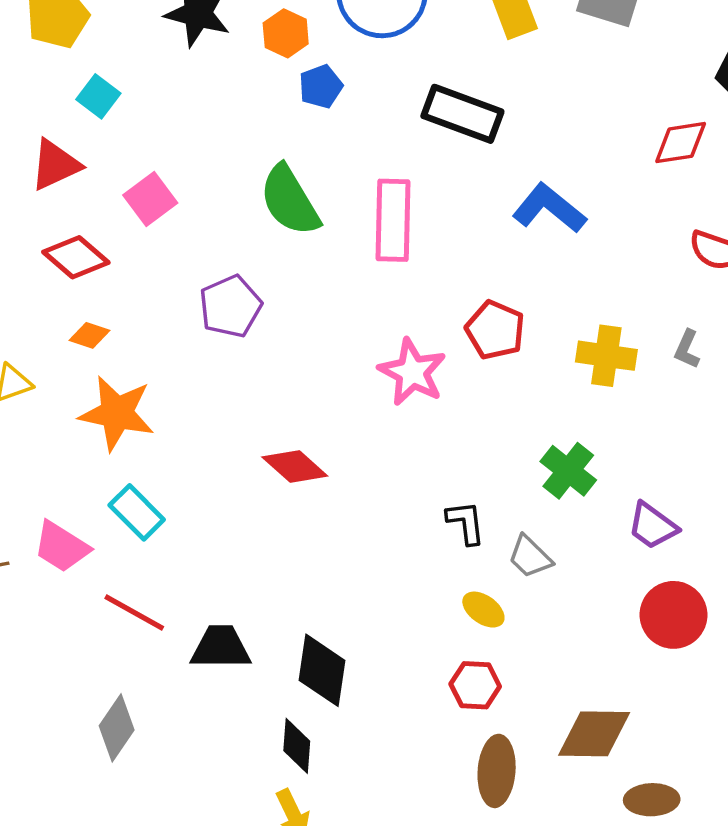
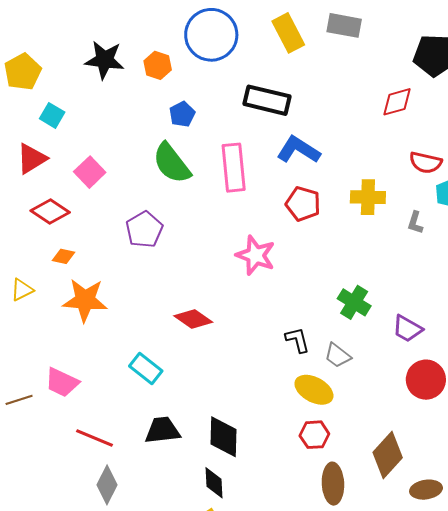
blue pentagon: (321, 86) -> (182, 114), moved
blue L-shape: (549, 208) -> (298, 150), moved
red pentagon: (495, 330) -> (303, 204), moved
yellow cross: (606, 356) -> (368, 197), moved
cyan rectangle: (137, 512) -> (146, 368), moved
yellow ellipse: (483, 610) -> (314, 390), size x1.5
red line: (134, 612) -> (94, 438), moved
brown diamond: (594, 734) -> (388, 455), turned -42

